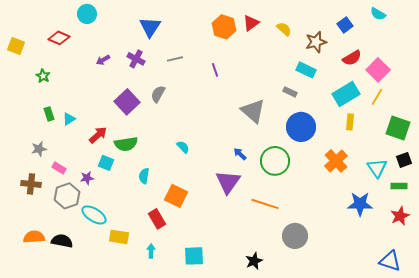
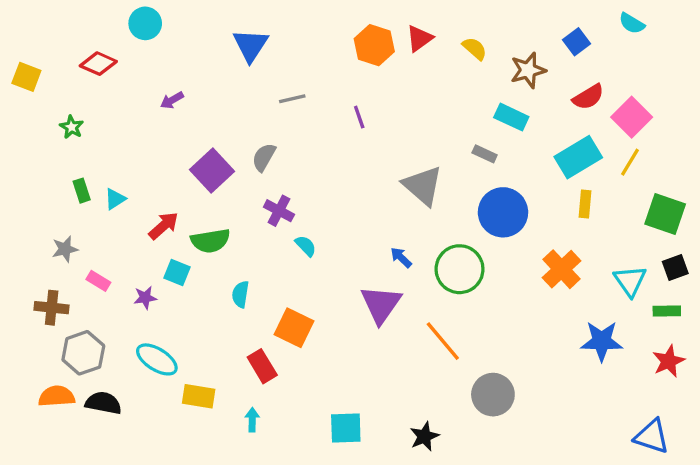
purple cross: (136, 59) -> (279, 211), moved
gray hexagon: (67, 196) -> (83, 353), moved
orange line: (265, 204) -> (443, 341), turned 32
cyan square: (194, 256) -> (346, 428), moved

